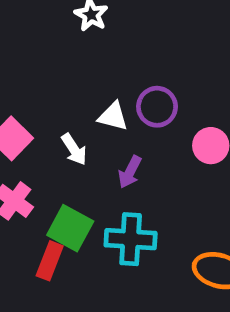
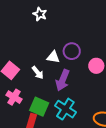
purple arrow: (130, 172) -> (63, 80), size x1.5
cyan cross: (131, 239) -> (65, 109), turned 35

